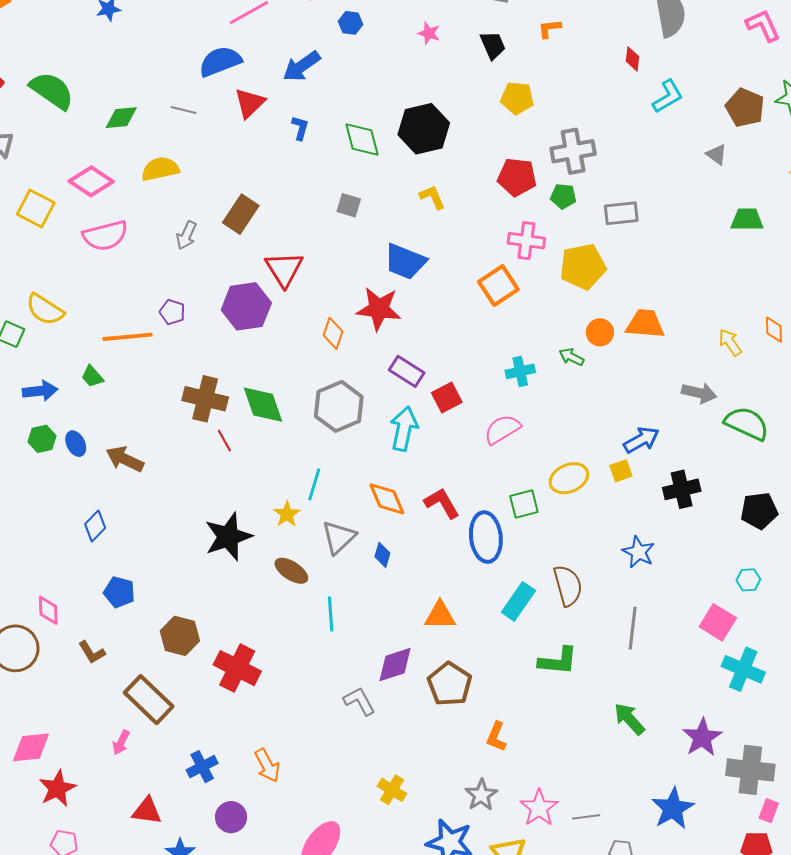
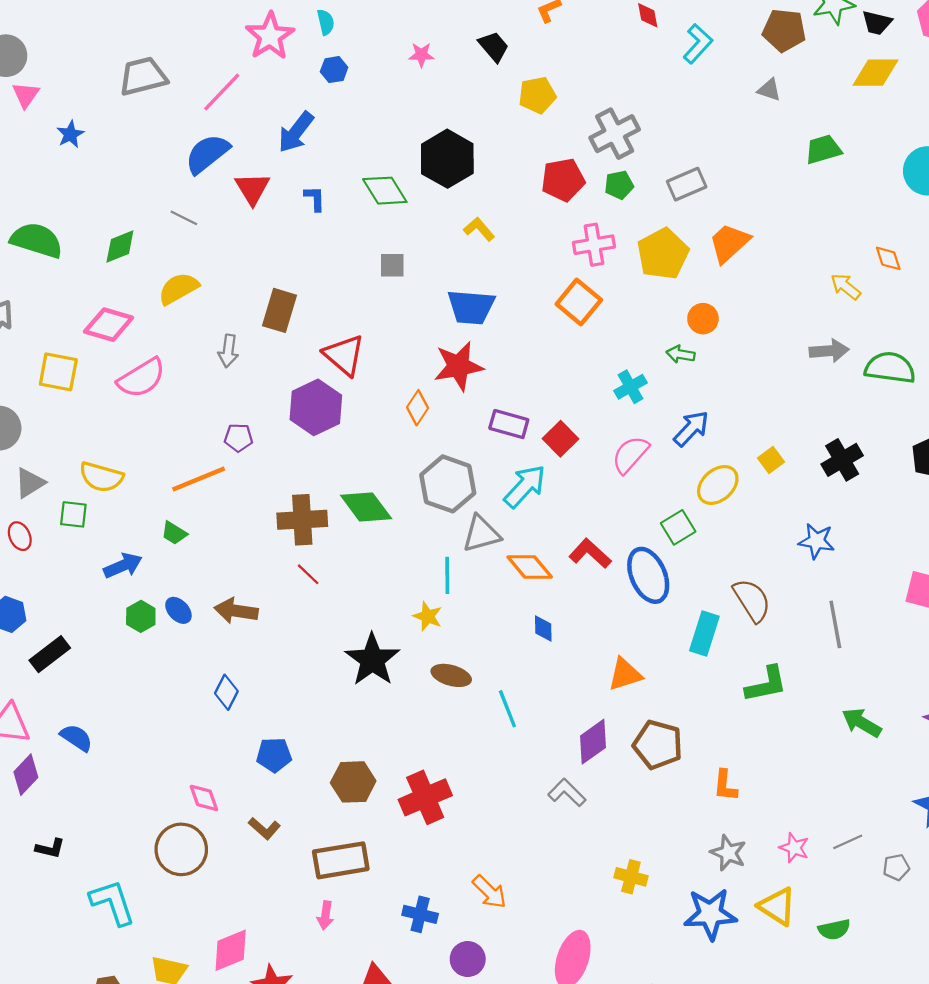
gray line: (183, 110) -> (184, 218), turned 30
orange trapezoid: (645, 324) -> (729, 243), moved, turned -30
orange diamond: (333, 333) -> (418, 408), turned 32
cyan arrow: (404, 429) -> (525, 486), turned 48
blue arrow: (641, 440) -> (691, 429), moved
red line: (224, 441) -> (308, 574), moved
gray triangle: (339, 537) -> (481, 534), moved, turned 45
red cross: (237, 668) -> (425, 797), turned -33
brown rectangle: (149, 700) -> (341, 860), turned -36
blue cross: (202, 767) -> (420, 914), turned -32
pink star: (539, 808) -> (794, 848), size x0.7

